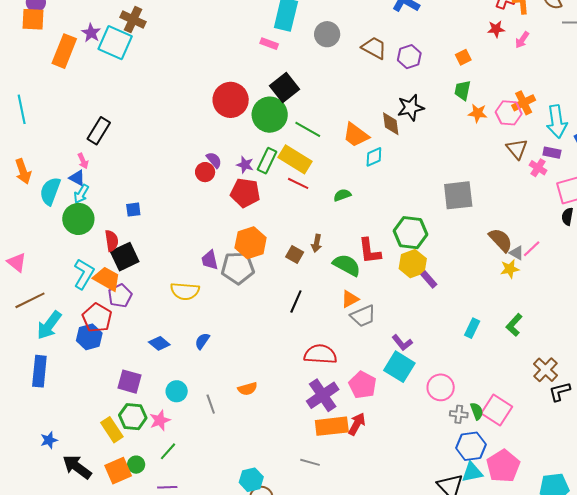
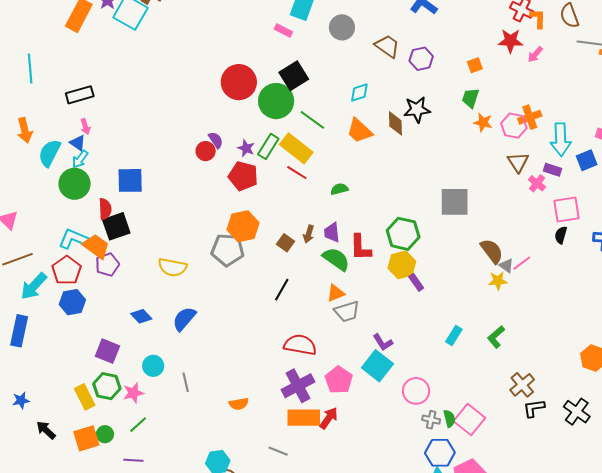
red star: (496, 29) -> (511, 41), size x1.4
black rectangle: (99, 131) -> (80, 95), moved, turned 36
cyan diamond: (374, 157) -> (359, 93), moved
blue square: (133, 210) -> (130, 180), size x1.8
purple trapezoid: (210, 260) -> (332, 232), moved
cyan L-shape: (84, 274) -> (74, 239), turned -104
red pentagon: (97, 318) -> (67, 270), moved
blue semicircle: (202, 341) -> (184, 319), size x1.5
orange semicircle: (248, 389) -> (239, 404), moved
black arrow: (77, 467) -> (46, 430), size x0.7

